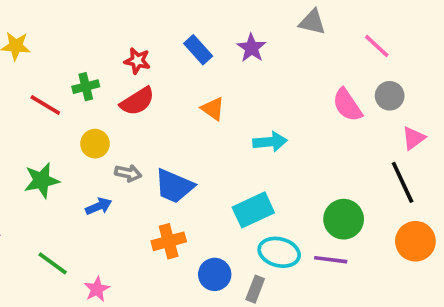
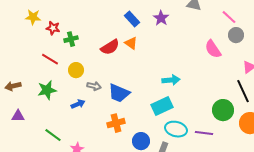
red star: (137, 61) -> (53, 28), moved
gray circle: (390, 96) -> (236, 35), moved
red semicircle: (137, 101) -> (110, 47), moved
red line: (45, 105) -> (50, 59), moved
orange triangle: (213, 109) -> (131, 43), moved
cyan arrow: (270, 142) -> (171, 80), moved
green circle: (344, 219) -> (223, 110), moved

